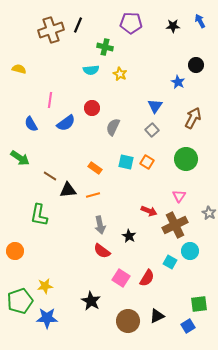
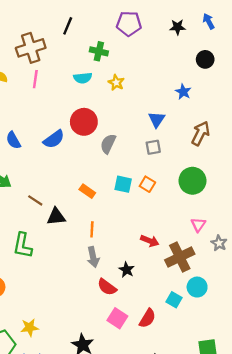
brown cross: (51, 30) -> (31, 48), moved
black circle: (196, 65) -> (205, 59), moved
pink line: (50, 100) -> (35, 79), moved
red circle: (92, 108) -> (84, 122), size x1.5
gray square: (152, 130) -> (153, 147), turned 32
orange line: (93, 195) -> (92, 229), moved, turned -72
pink triangle: (179, 196) -> (198, 225), moved
red semicircle: (102, 251) -> (107, 287), moved

